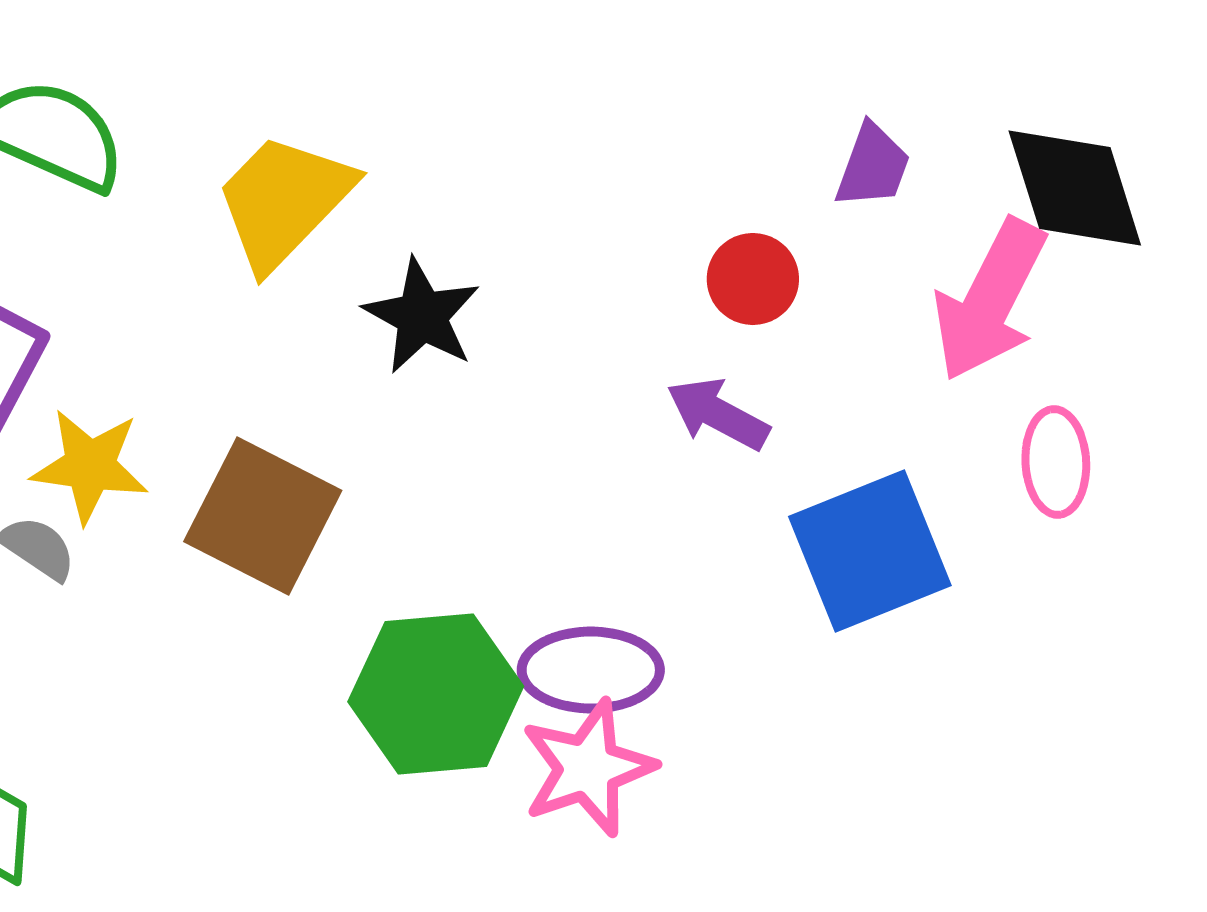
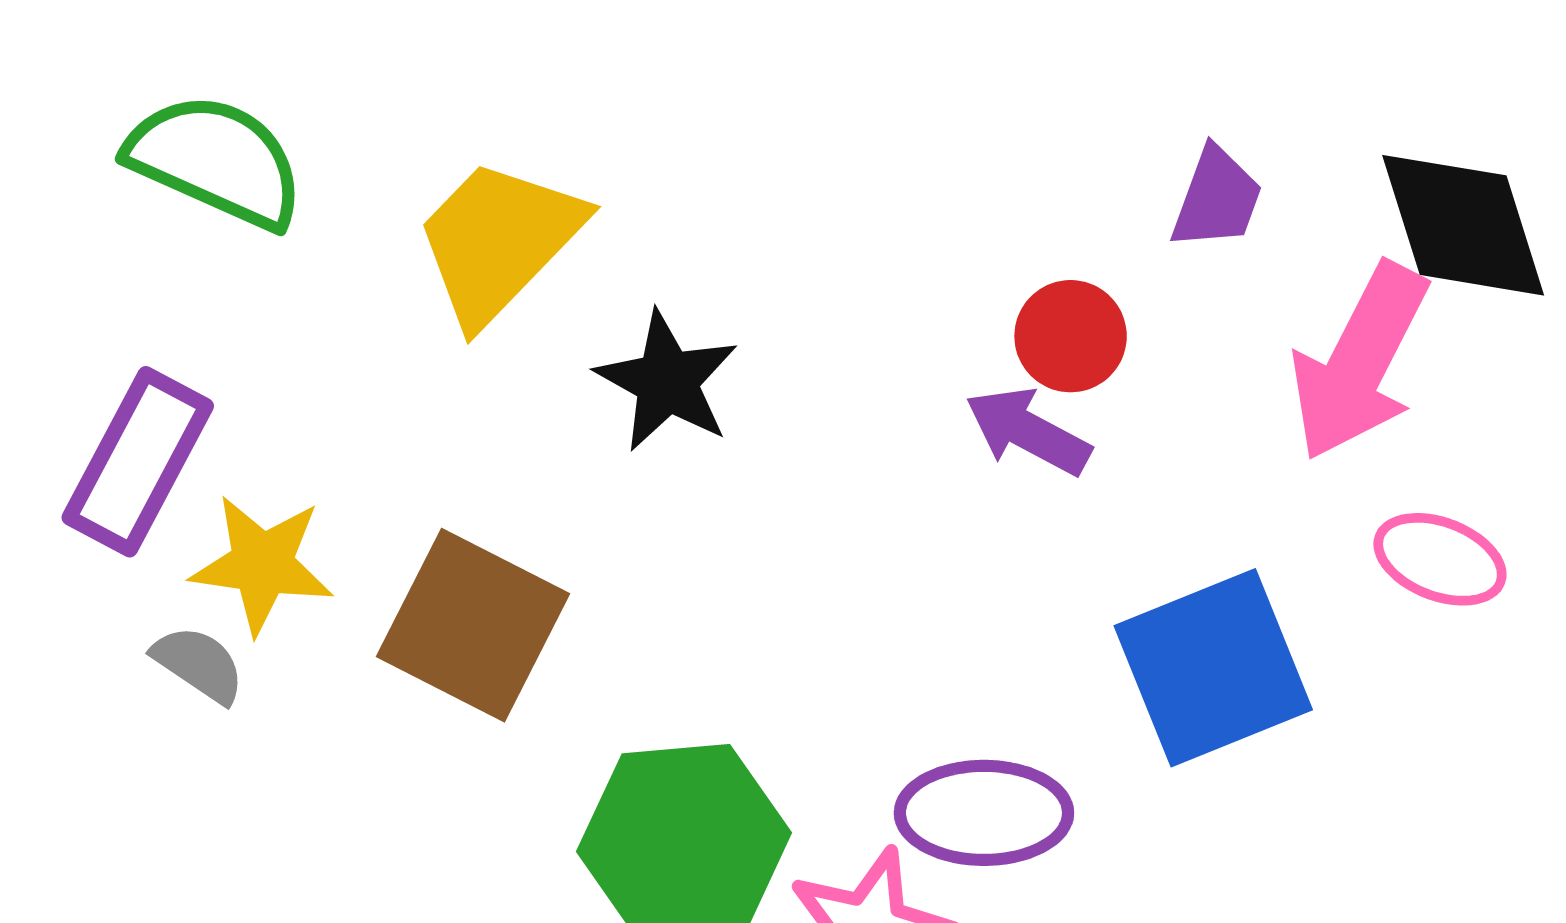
purple arrow: (718, 414) -> (1028, 431), moved
pink ellipse: (1056, 462) -> (1440, 559), turned -66
purple ellipse: (591, 670) -> (984, 813), moved

